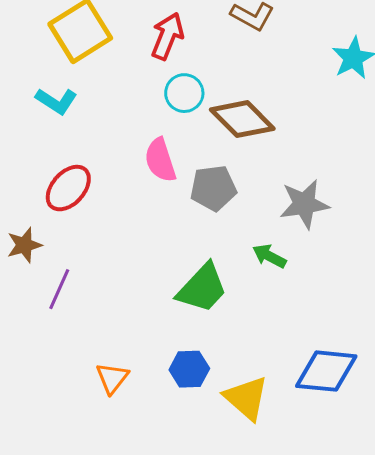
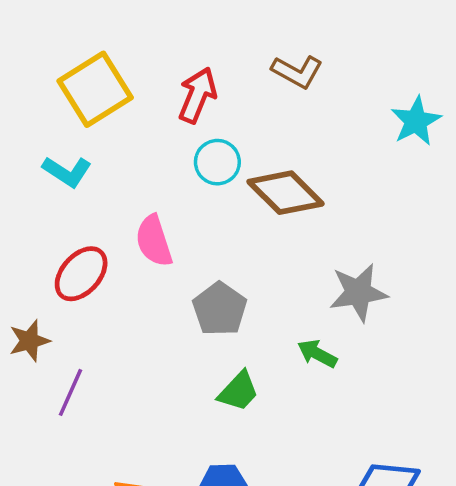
pink semicircle: (160, 160) -> (154, 241), moved
gray pentagon: (213, 188) -> (220, 309), moved, turned -30
green trapezoid: (202, 288) -> (239, 391), size x0.7

